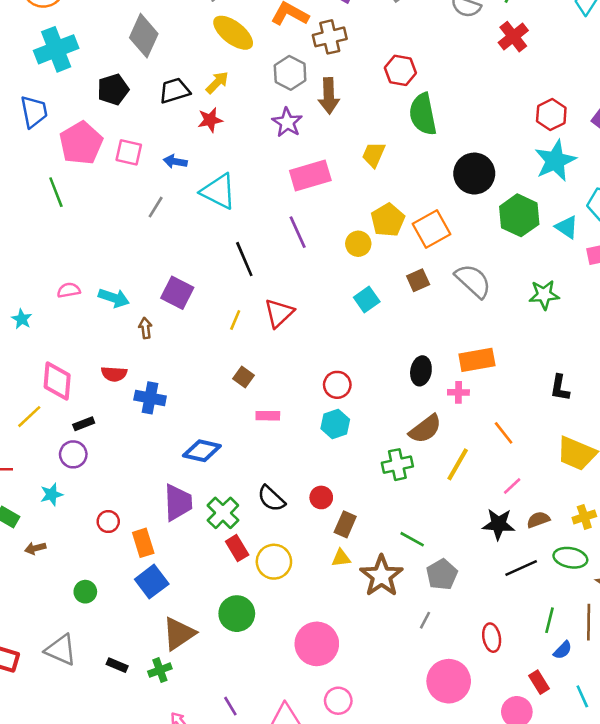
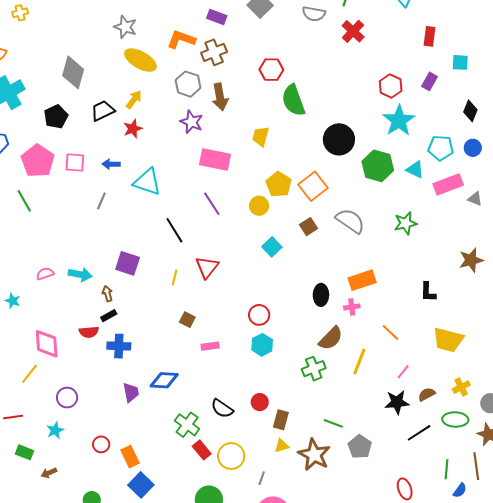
pink rectangle: (310, 175) -> (215, 159), turned 36
black rectangle: (84, 424) -> (109, 316), moved
purple trapezoid: (178, 502) -> (131, 392), moved, size x0.7
gray line: (425, 620) -> (262, 478), moved

